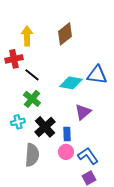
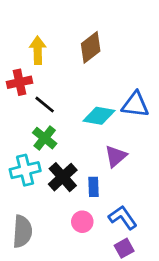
cyan cross: (18, 122) -> (25, 170), size x1.5
pink circle: (66, 152) -> (82, 222), moved
gray semicircle: (32, 155) -> (22, 231), moved

